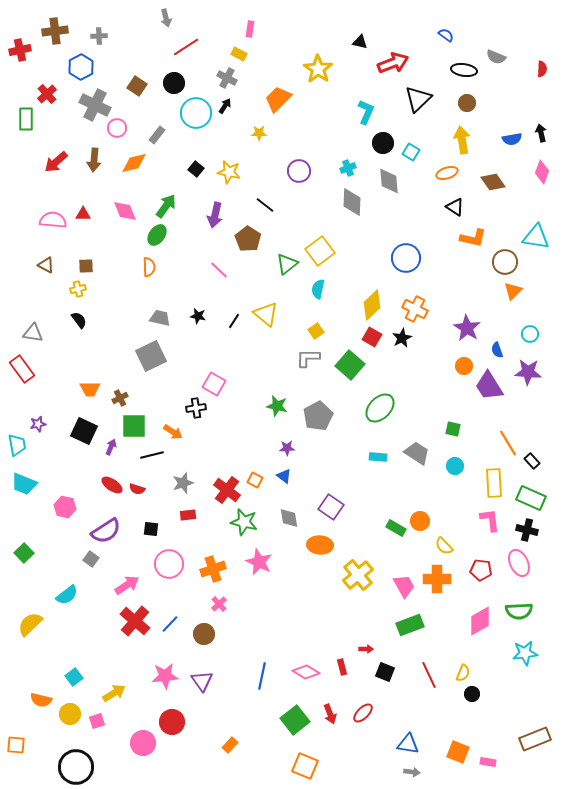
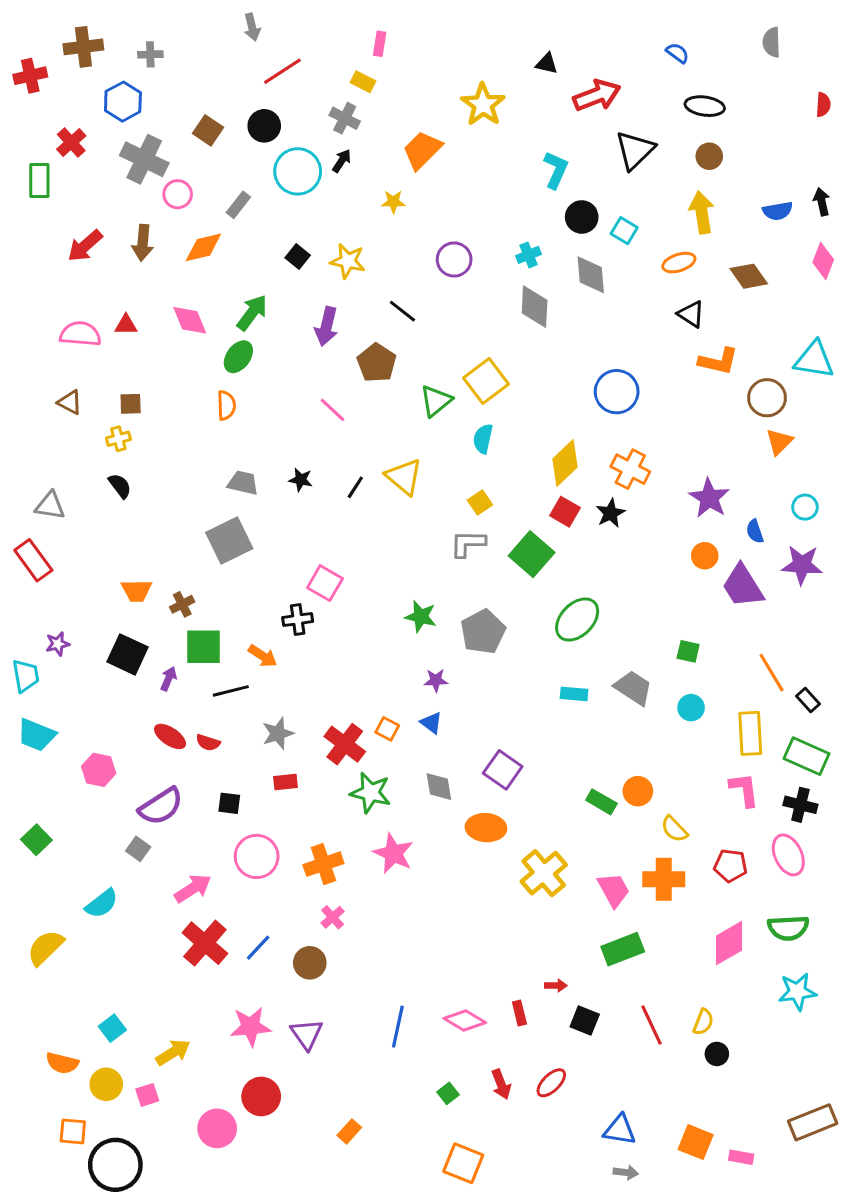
gray semicircle: (496, 57) -> (772, 42), moved, turned 66
green square: (295, 720) -> (448, 1093), size x0.5
orange square: (16, 745) -> (73, 1131), moved

